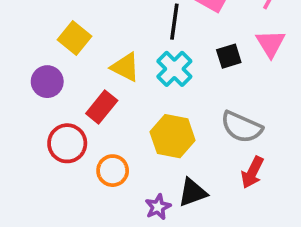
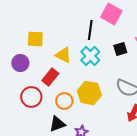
yellow square: (74, 38) -> (35, 39), turned -36
orange circle: (113, 171) -> (64, 101), moved
black triangle: (193, 192) -> (57, 124), moved

